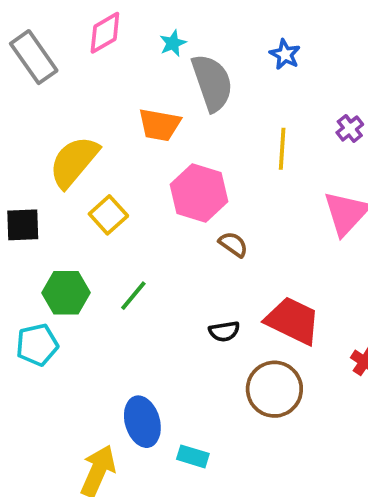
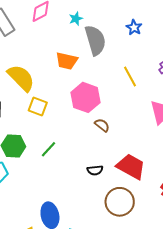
yellow line: (282, 149) -> (130, 77), turned -35
yellow semicircle: (74, 162) -> (21, 78), turned 92
yellow square: (108, 215) -> (38, 106), turned -30

